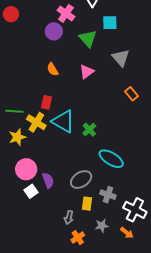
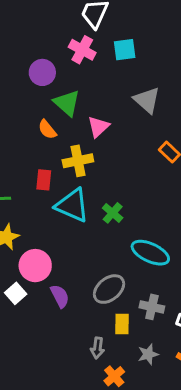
pink cross: (66, 13) -> (82, 50), moved
green triangle: (88, 39) -> (67, 103), moved
yellow cross: (36, 122) -> (78, 161), moved, turned -36
pink circle: (26, 169) -> (35, 266), moved
white square: (31, 191) -> (16, 293), moved

